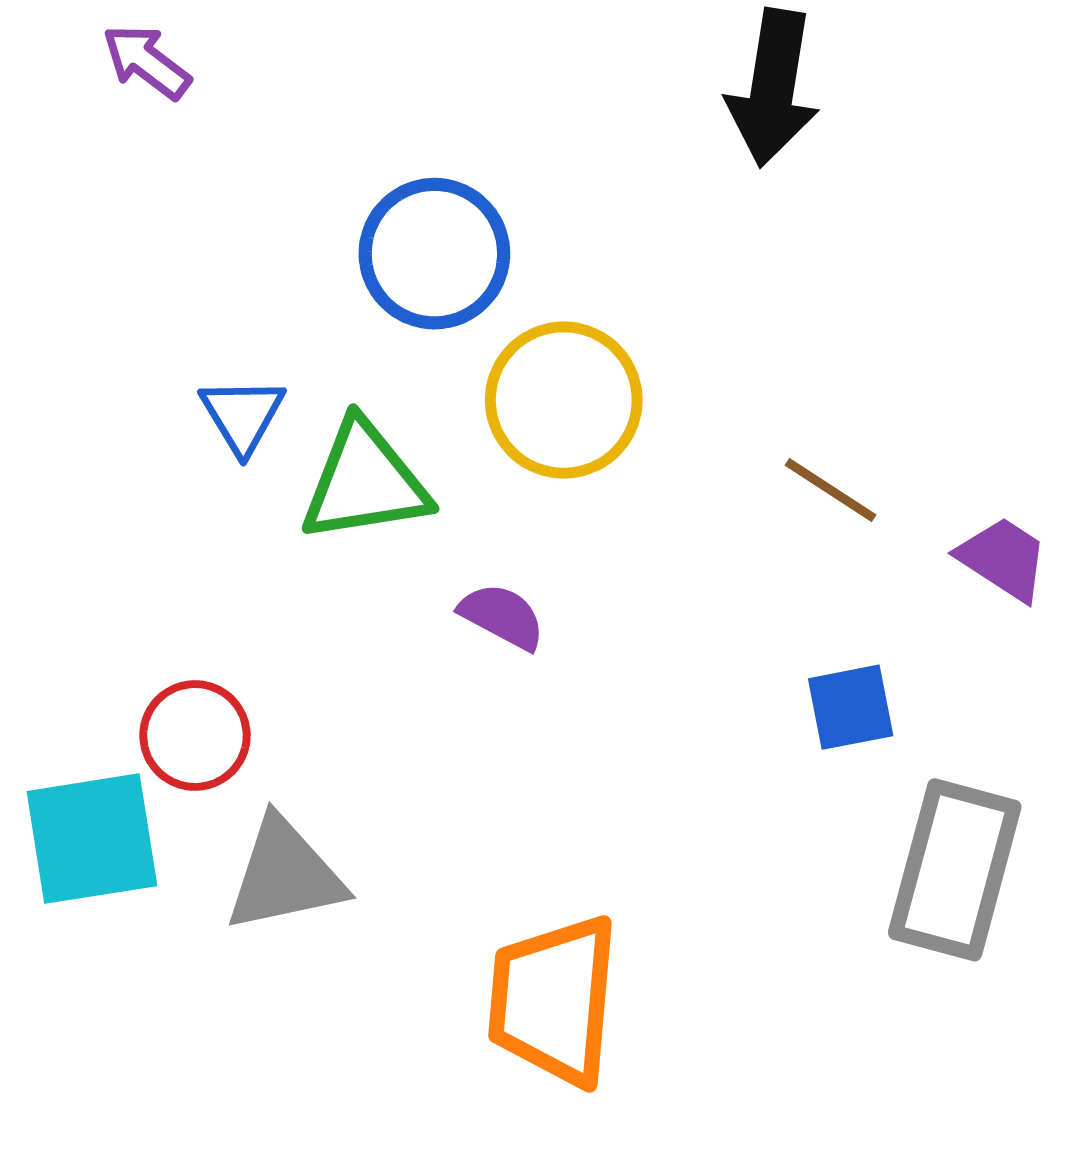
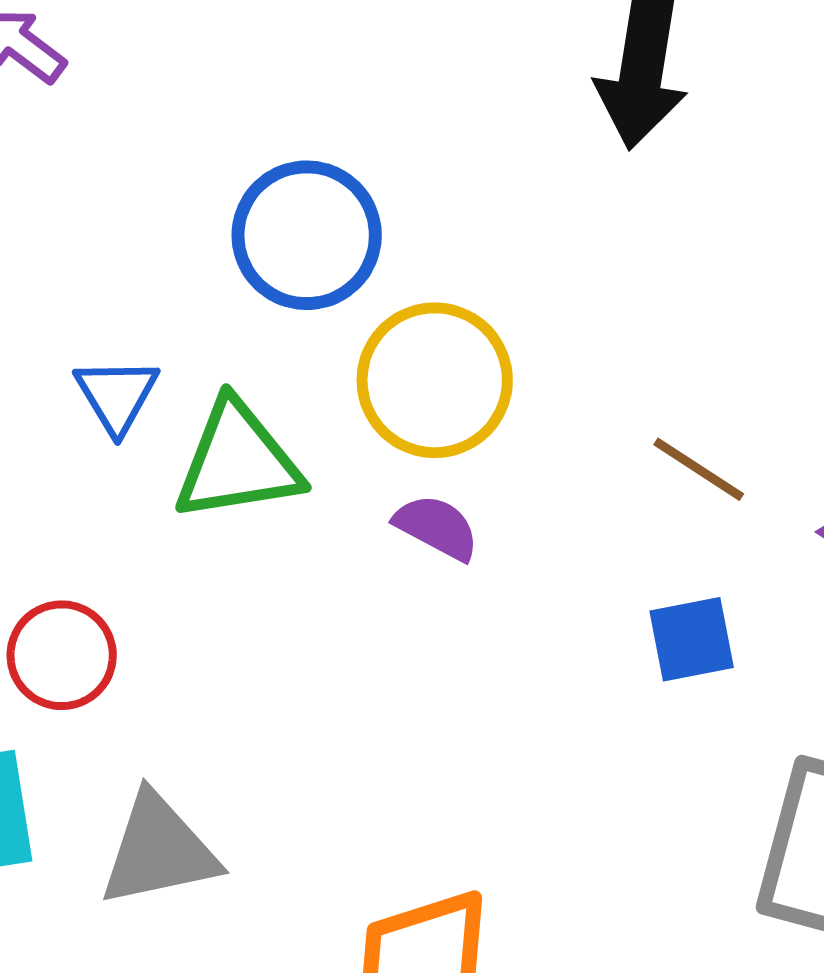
purple semicircle: (502, 616) -> (437, 527), moved
blue square: (851, 707) -> (692, 639), moved
red circle: (195, 736) -> (62, 655), moved

